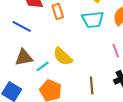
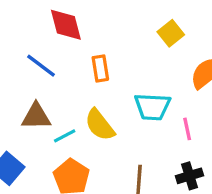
orange rectangle: (58, 12) -> (100, 69), moved
cyan trapezoid: (93, 20) -> (152, 107), moved

